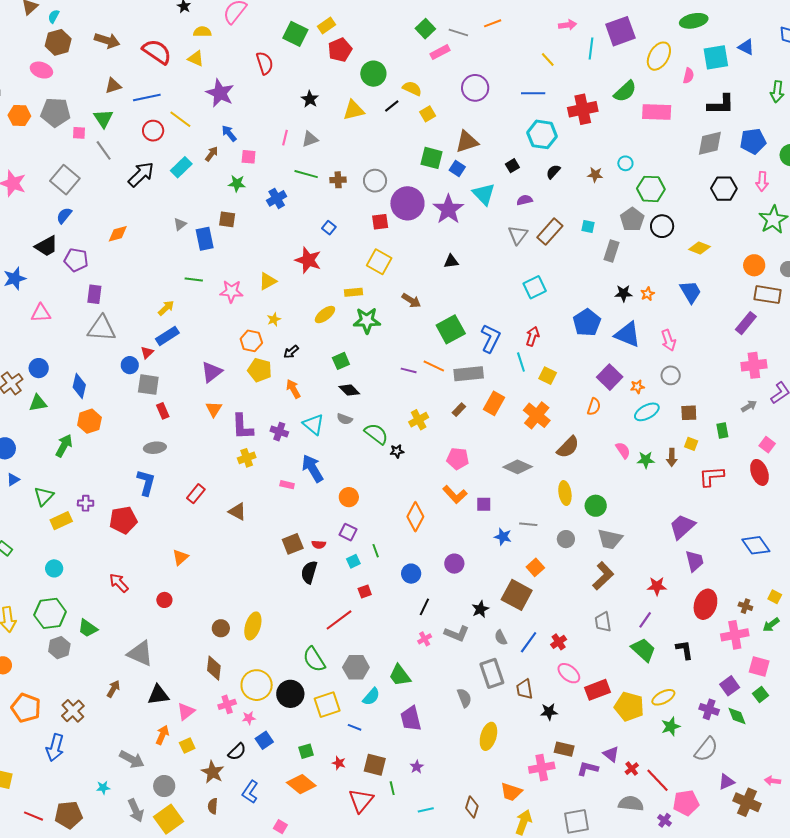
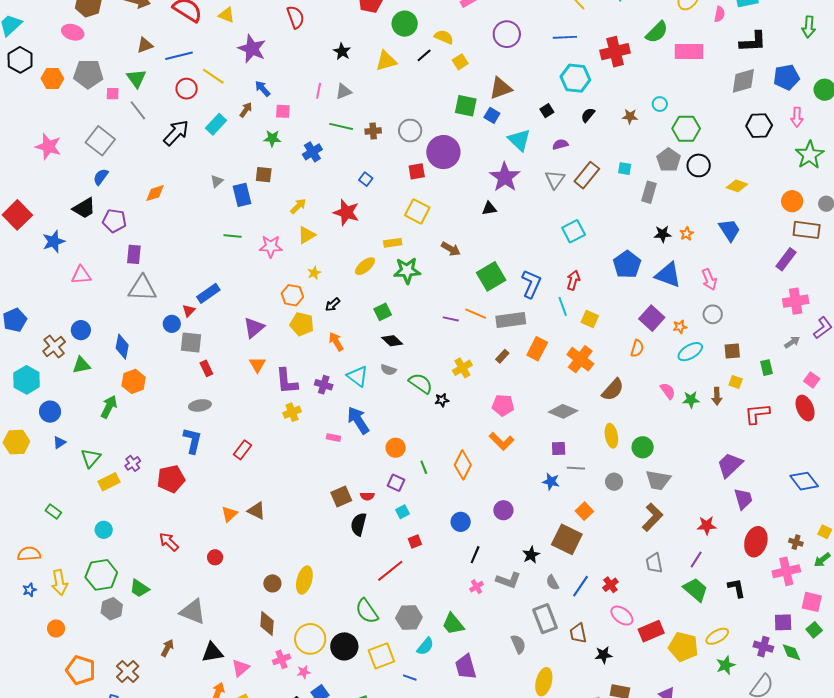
purple star: (448, 209) -> (505, 177), moved
yellow arrow: (166, 308) -> (298, 206), moved
purple cross: (86, 503) -> (133, 463), turned -35
purple square: (484, 504) -> (559, 448), moved
brown triangle: (237, 512) -> (256, 511), moved
green line: (376, 551) -> (424, 467), moved
purple square: (730, 686) -> (783, 622), turned 36

